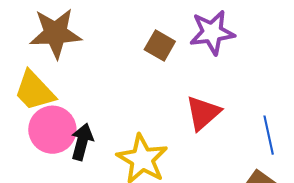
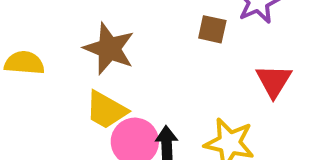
brown star: (56, 33) -> (109, 49), turned -30

